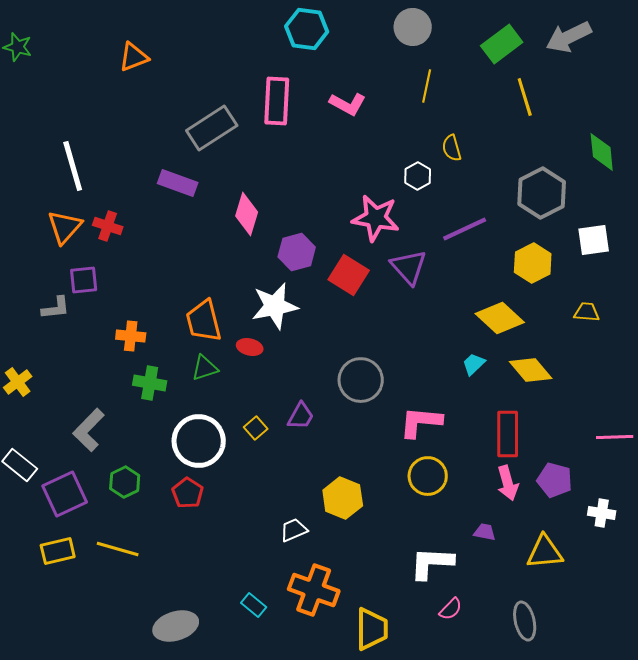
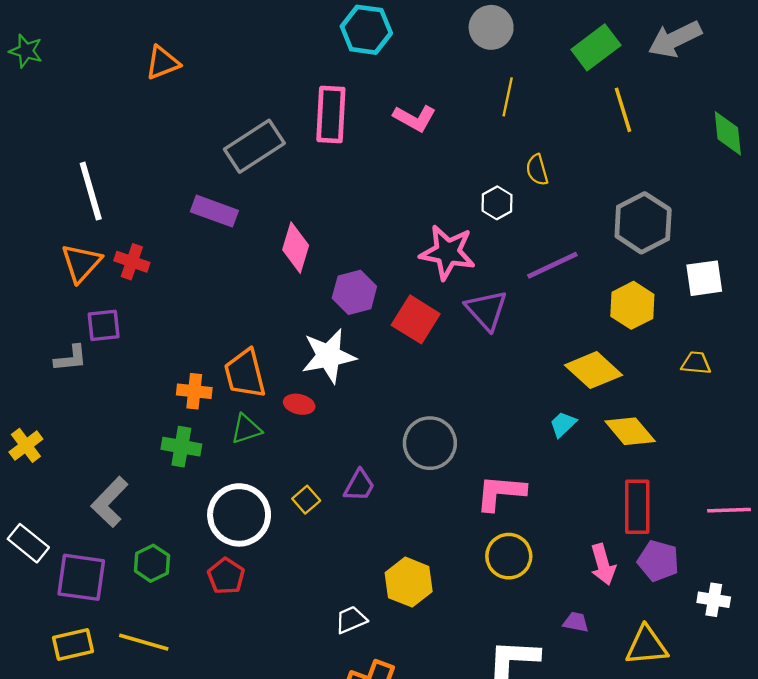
green diamond: (602, 152) -> (728, 133), moved
orange cross: (131, 336) -> (194, 391), moved
red rectangle: (508, 434) -> (637, 507), moved
purple square: (65, 494) -> (81, 577), turned 33

